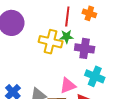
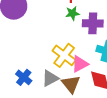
yellow cross: (51, 42) -> (64, 55), moved, turned 30

